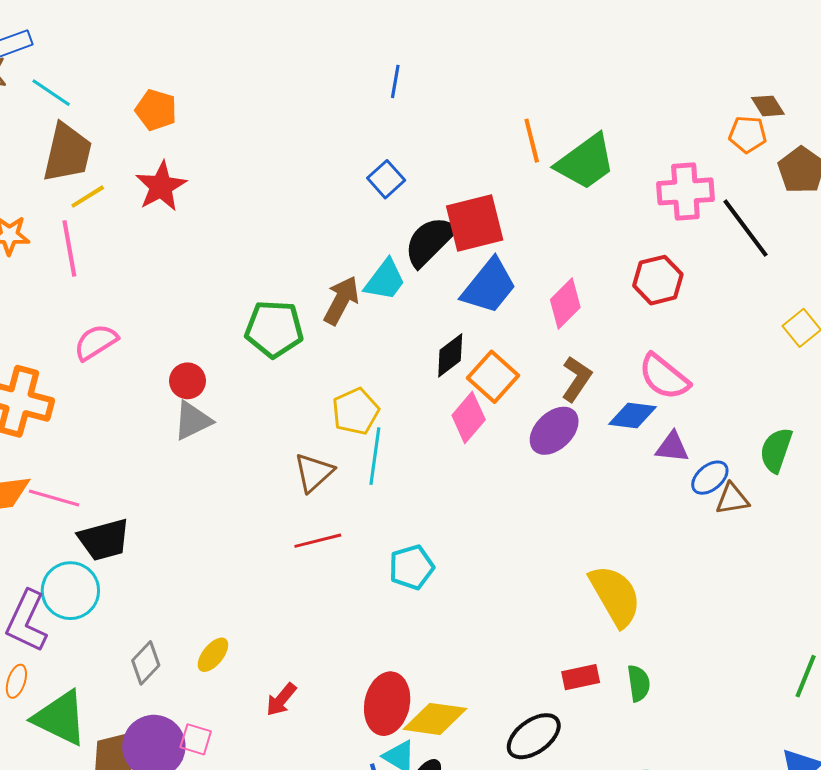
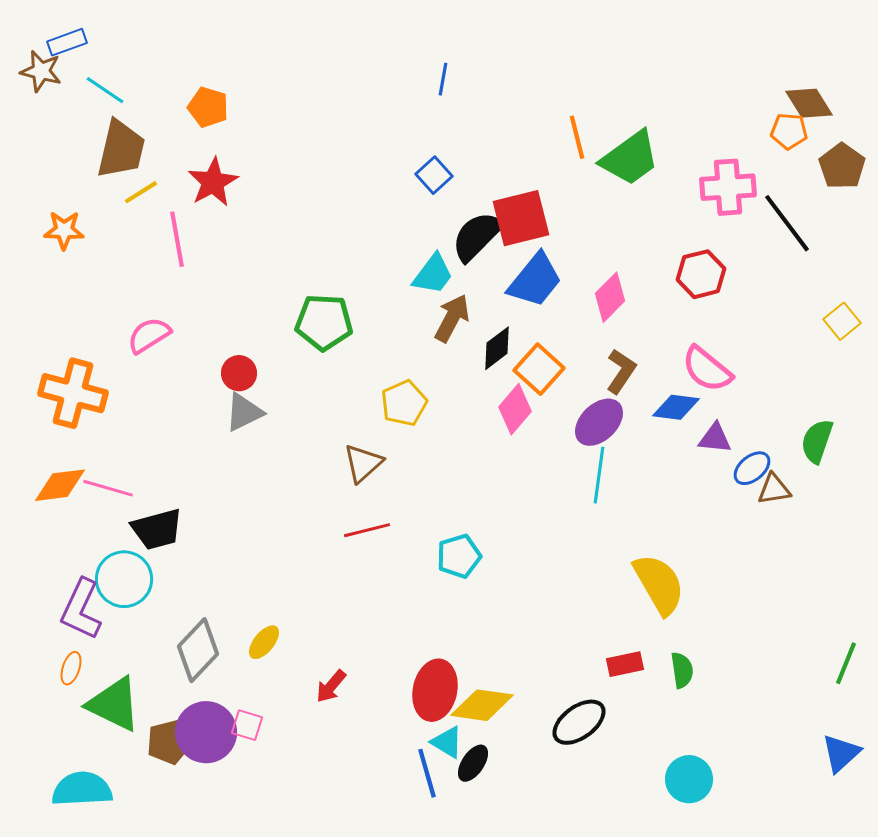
brown diamond: (768, 106) -> (809, 103), size x1.4
pink line: (69, 248) -> (177, 239), moved
brown arrow: (341, 300) -> (452, 318), moved
cyan line: (375, 456) -> (599, 475), moved
gray diamond: (146, 663) -> (198, 650), size x1.5

